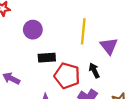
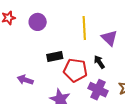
purple circle: (33, 30) -> (38, 22), moved

